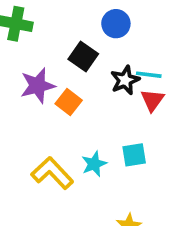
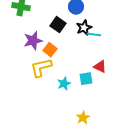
black star: (125, 80) -> (84, 28), moved
red triangle: (152, 100) -> (100, 67), moved, turned -40
yellow L-shape: (52, 173) -> (41, 68), moved, turned -60

